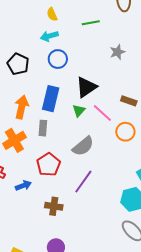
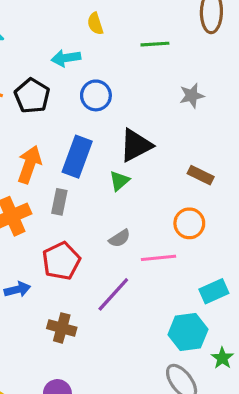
cyan arrow: (49, 36) -> (66, 58), moved
pink line: (102, 113) -> (158, 258), moved, turned -55
gray semicircle: (83, 146) -> (120, 238), size x0.6

